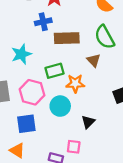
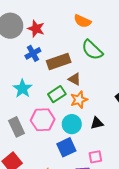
brown triangle: (94, 60) -> (75, 79), moved
black triangle: (88, 122) -> (97, 123), moved, turned 48
blue square: (26, 124) -> (66, 147), moved

